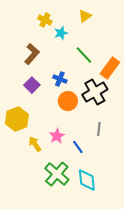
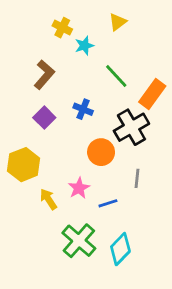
orange circle: (68, 101) -> (101, 152), moved
blue line: (78, 147) -> (108, 203), turned -72
cyan diamond: (87, 180) -> (120, 249), turned 50

